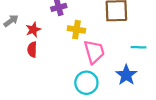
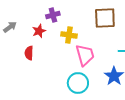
red star: (33, 30) -> (39, 31), moved

